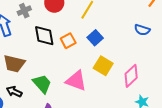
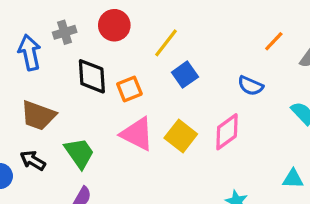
blue square: (95, 38) -> (185, 75), moved
pink diamond: (131, 76) -> (227, 132), moved
pink triangle: (76, 81) -> (137, 134), moved

